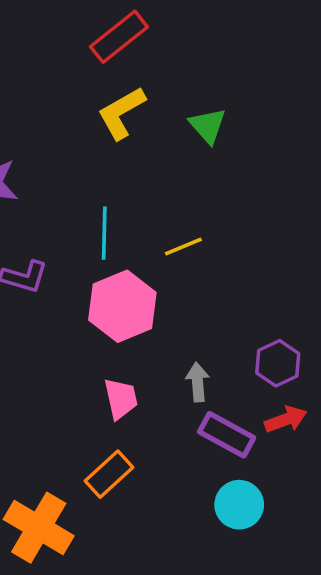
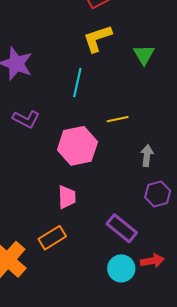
cyan line: (104, 233) -> (77, 83), moved
gray arrow: (198, 382) -> (147, 156), moved
red arrow: (286, 419) -> (152, 261), moved

